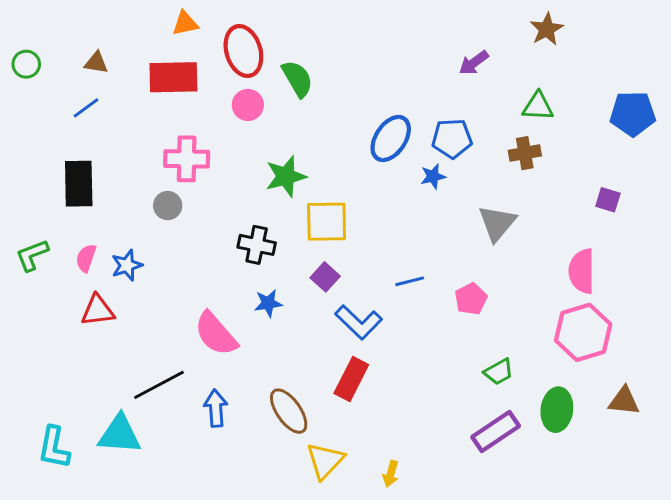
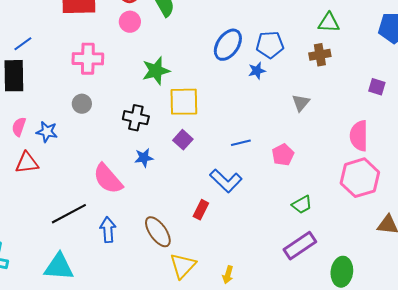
blue line: (86, 108) -> (23, 44), moved
gray circle: (168, 206) -> (82, 104), moved
gray triangle: (497, 223) -> (301, 103), size x0.7
blue star: (127, 265) -> (47, 132), turned 30
blue L-shape: (359, 322) -> (226, 181), moved
red rectangle: (351, 379) -> (201, 210), size x0.7
green ellipse: (557, 410) -> (342, 272), moved
cyan triangle: (120, 434) -> (59, 267), moved

